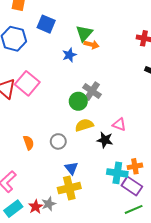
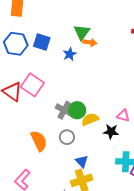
blue square: (46, 24) -> (42, 42), moved
gray cross: (92, 91) -> (64, 110), moved
green circle: (78, 101) -> (77, 110), moved
orange semicircle: (29, 143) -> (39, 141), size x1.5

